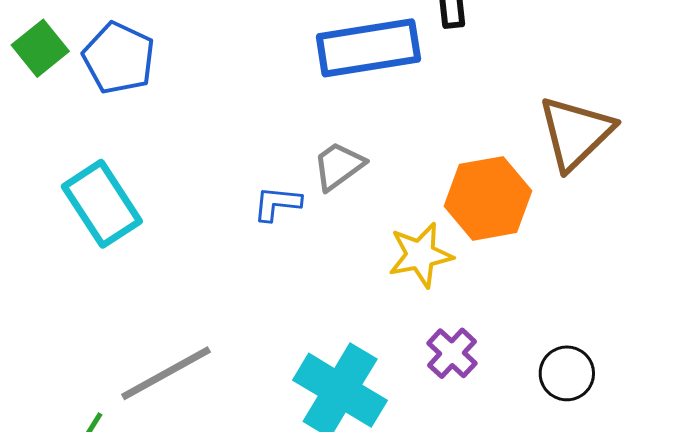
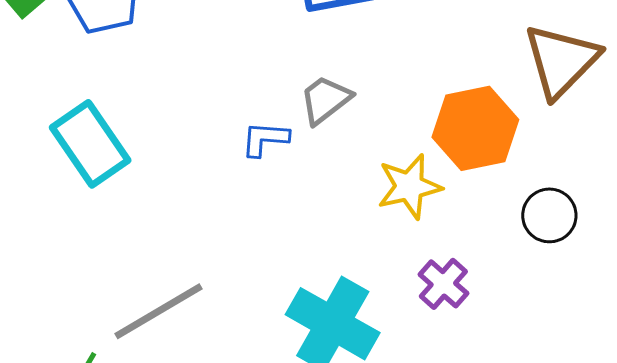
black circle: (567, 373) -> (549, 215), moved

